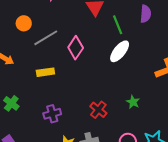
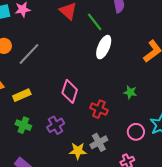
pink diamond: (76, 48) -> (70, 91), moved
yellow rectangle: (45, 72) -> (22, 95), moved
green cross: (11, 103) -> (23, 125), moved

